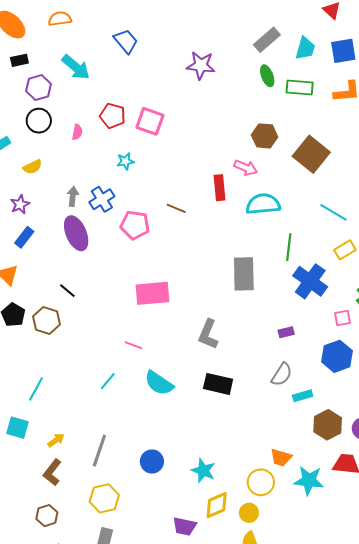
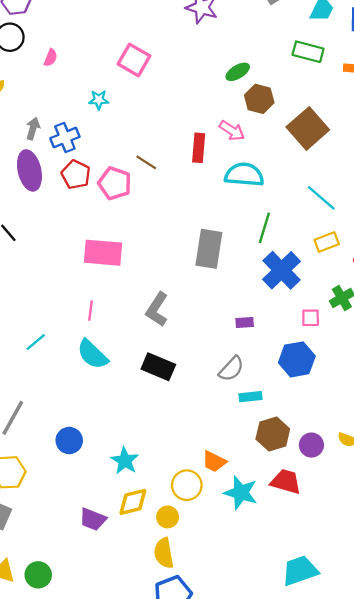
green ellipse: (267, 76) -> (238, 72), moved, turned 70
red pentagon: (113, 116) -> (76, 175), moved
pink pentagon: (135, 225) -> (115, 183), moved
pink line: (133, 345) -> (90, 311), moved, turned 66

